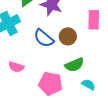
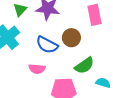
pink semicircle: (16, 67) -> (37, 69), moved

